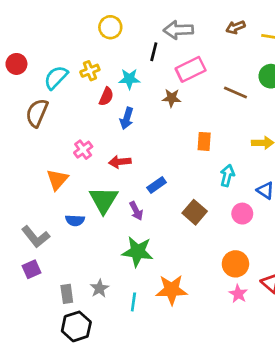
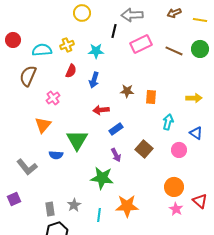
cyan semicircle: (56, 78) -> (42, 50), turned 42
brown line: (235, 92) -> (174, 51), moved
red semicircle: (106, 97) -> (71, 71), moved
brown star: (172, 98) -> (127, 91), moved
pink cross: (83, 150) -> (53, 98), moved
red arrow: (120, 162) -> (101, 110), moved
purple arrow: (136, 211) -> (116, 155), moved
purple square: (31, 269) -> (14, 199), moved

